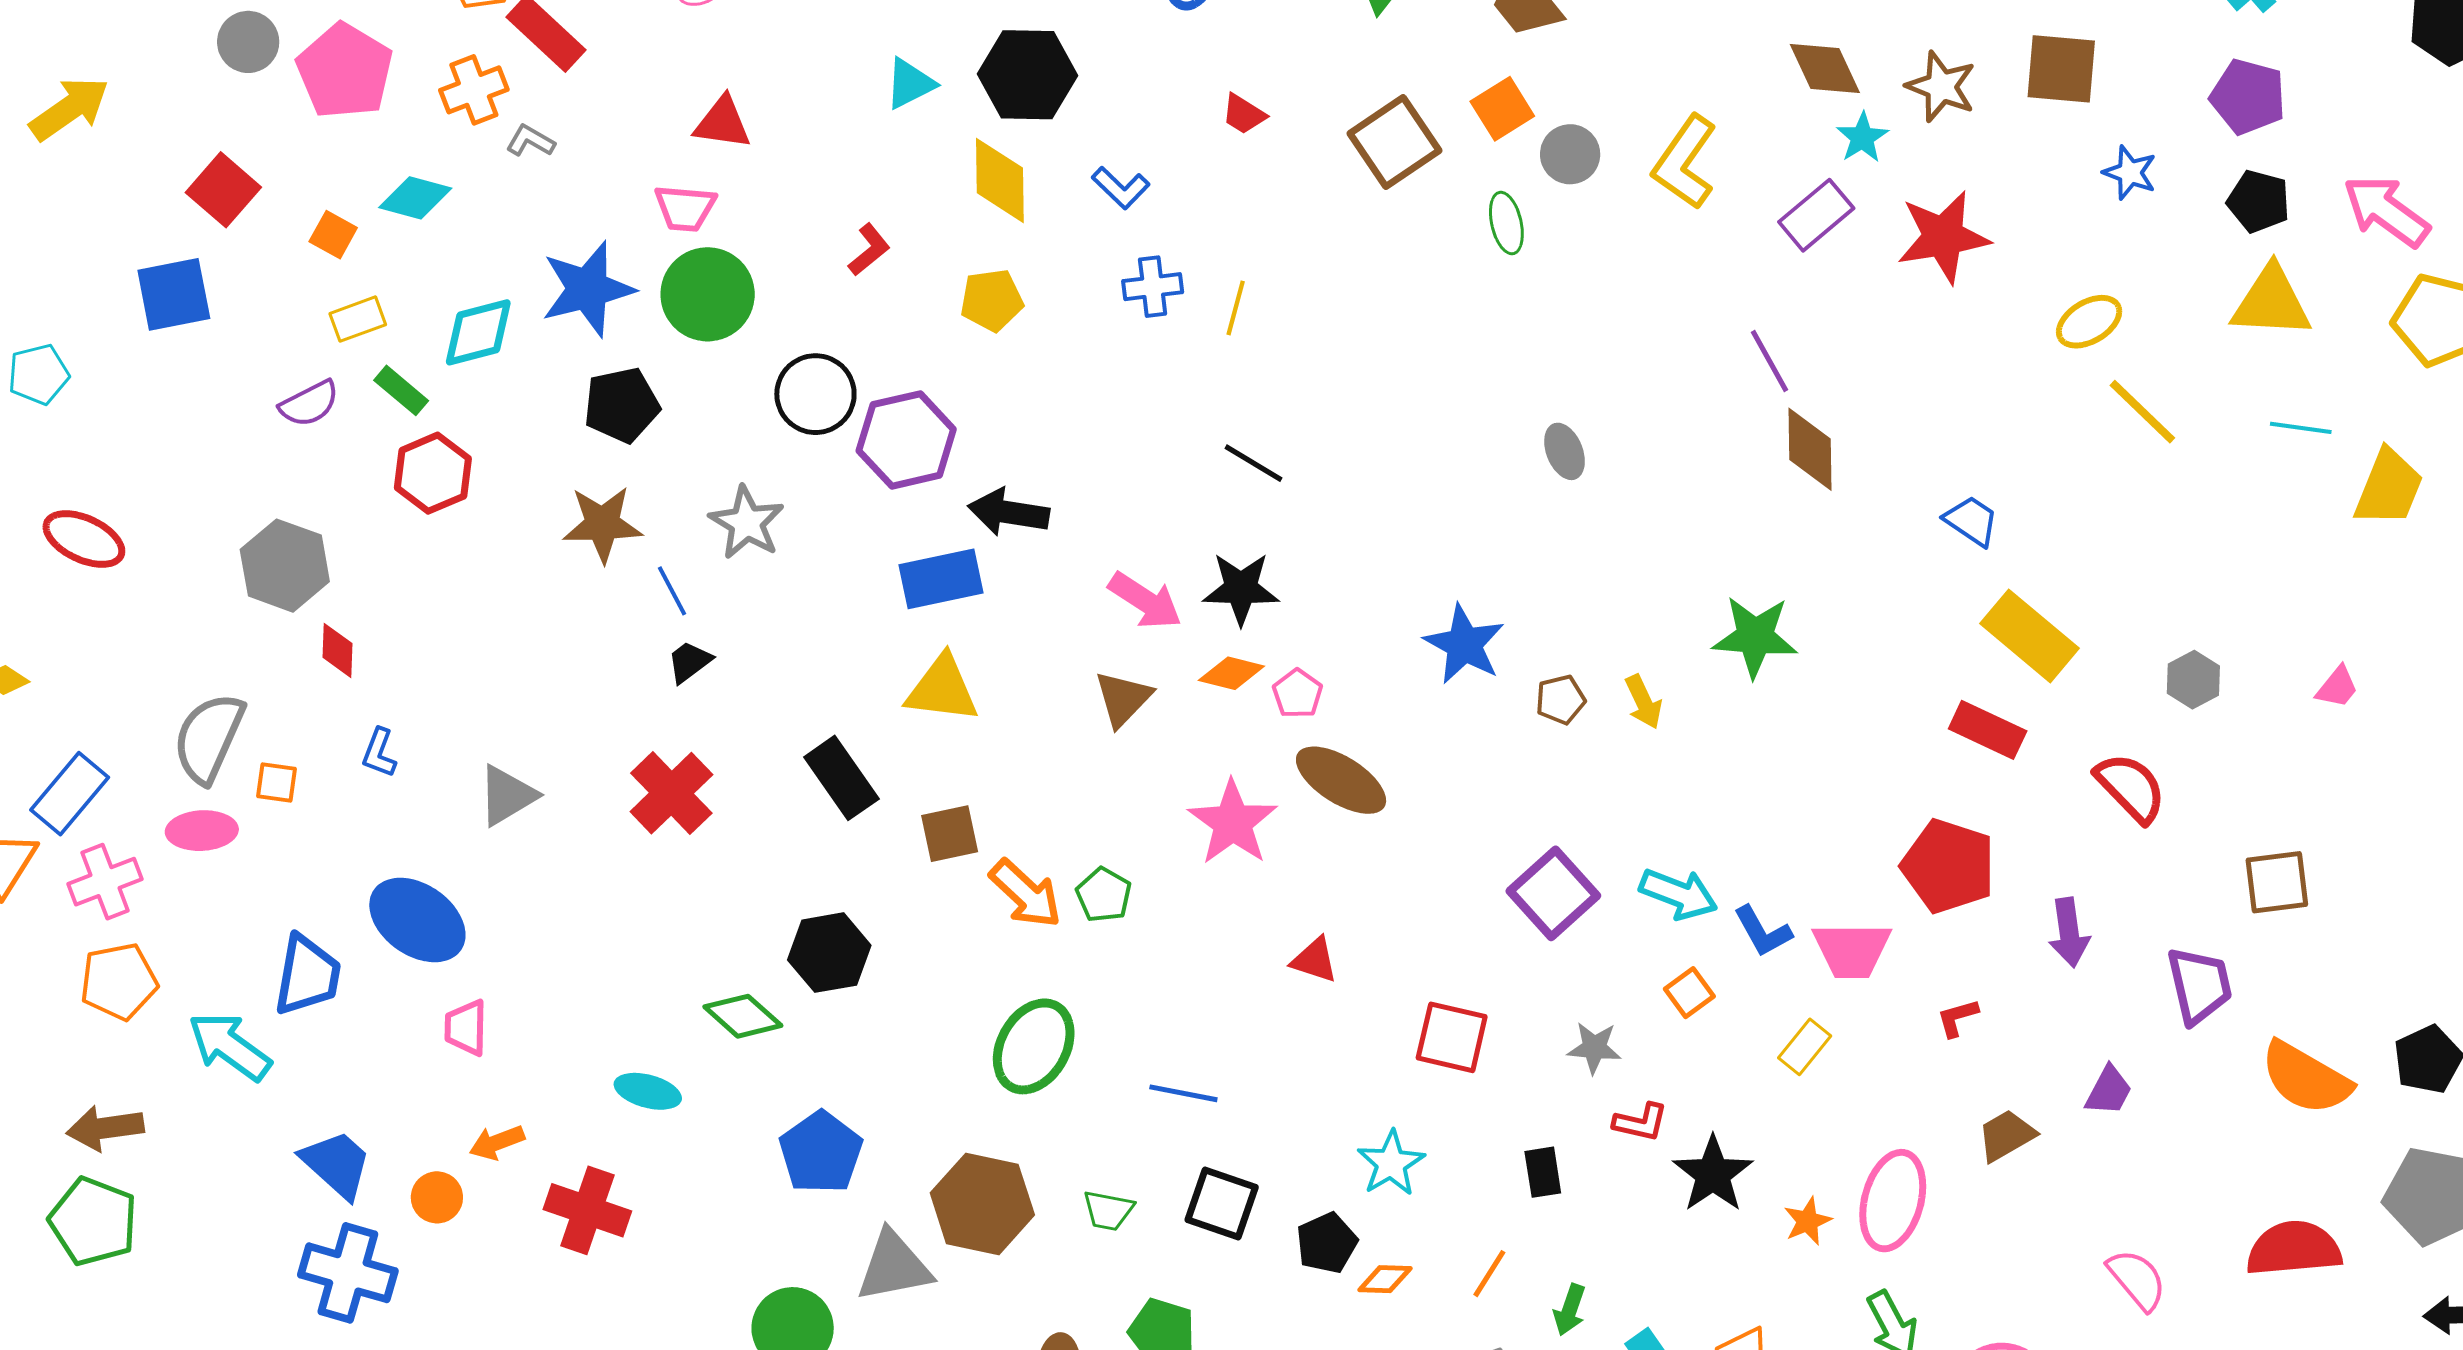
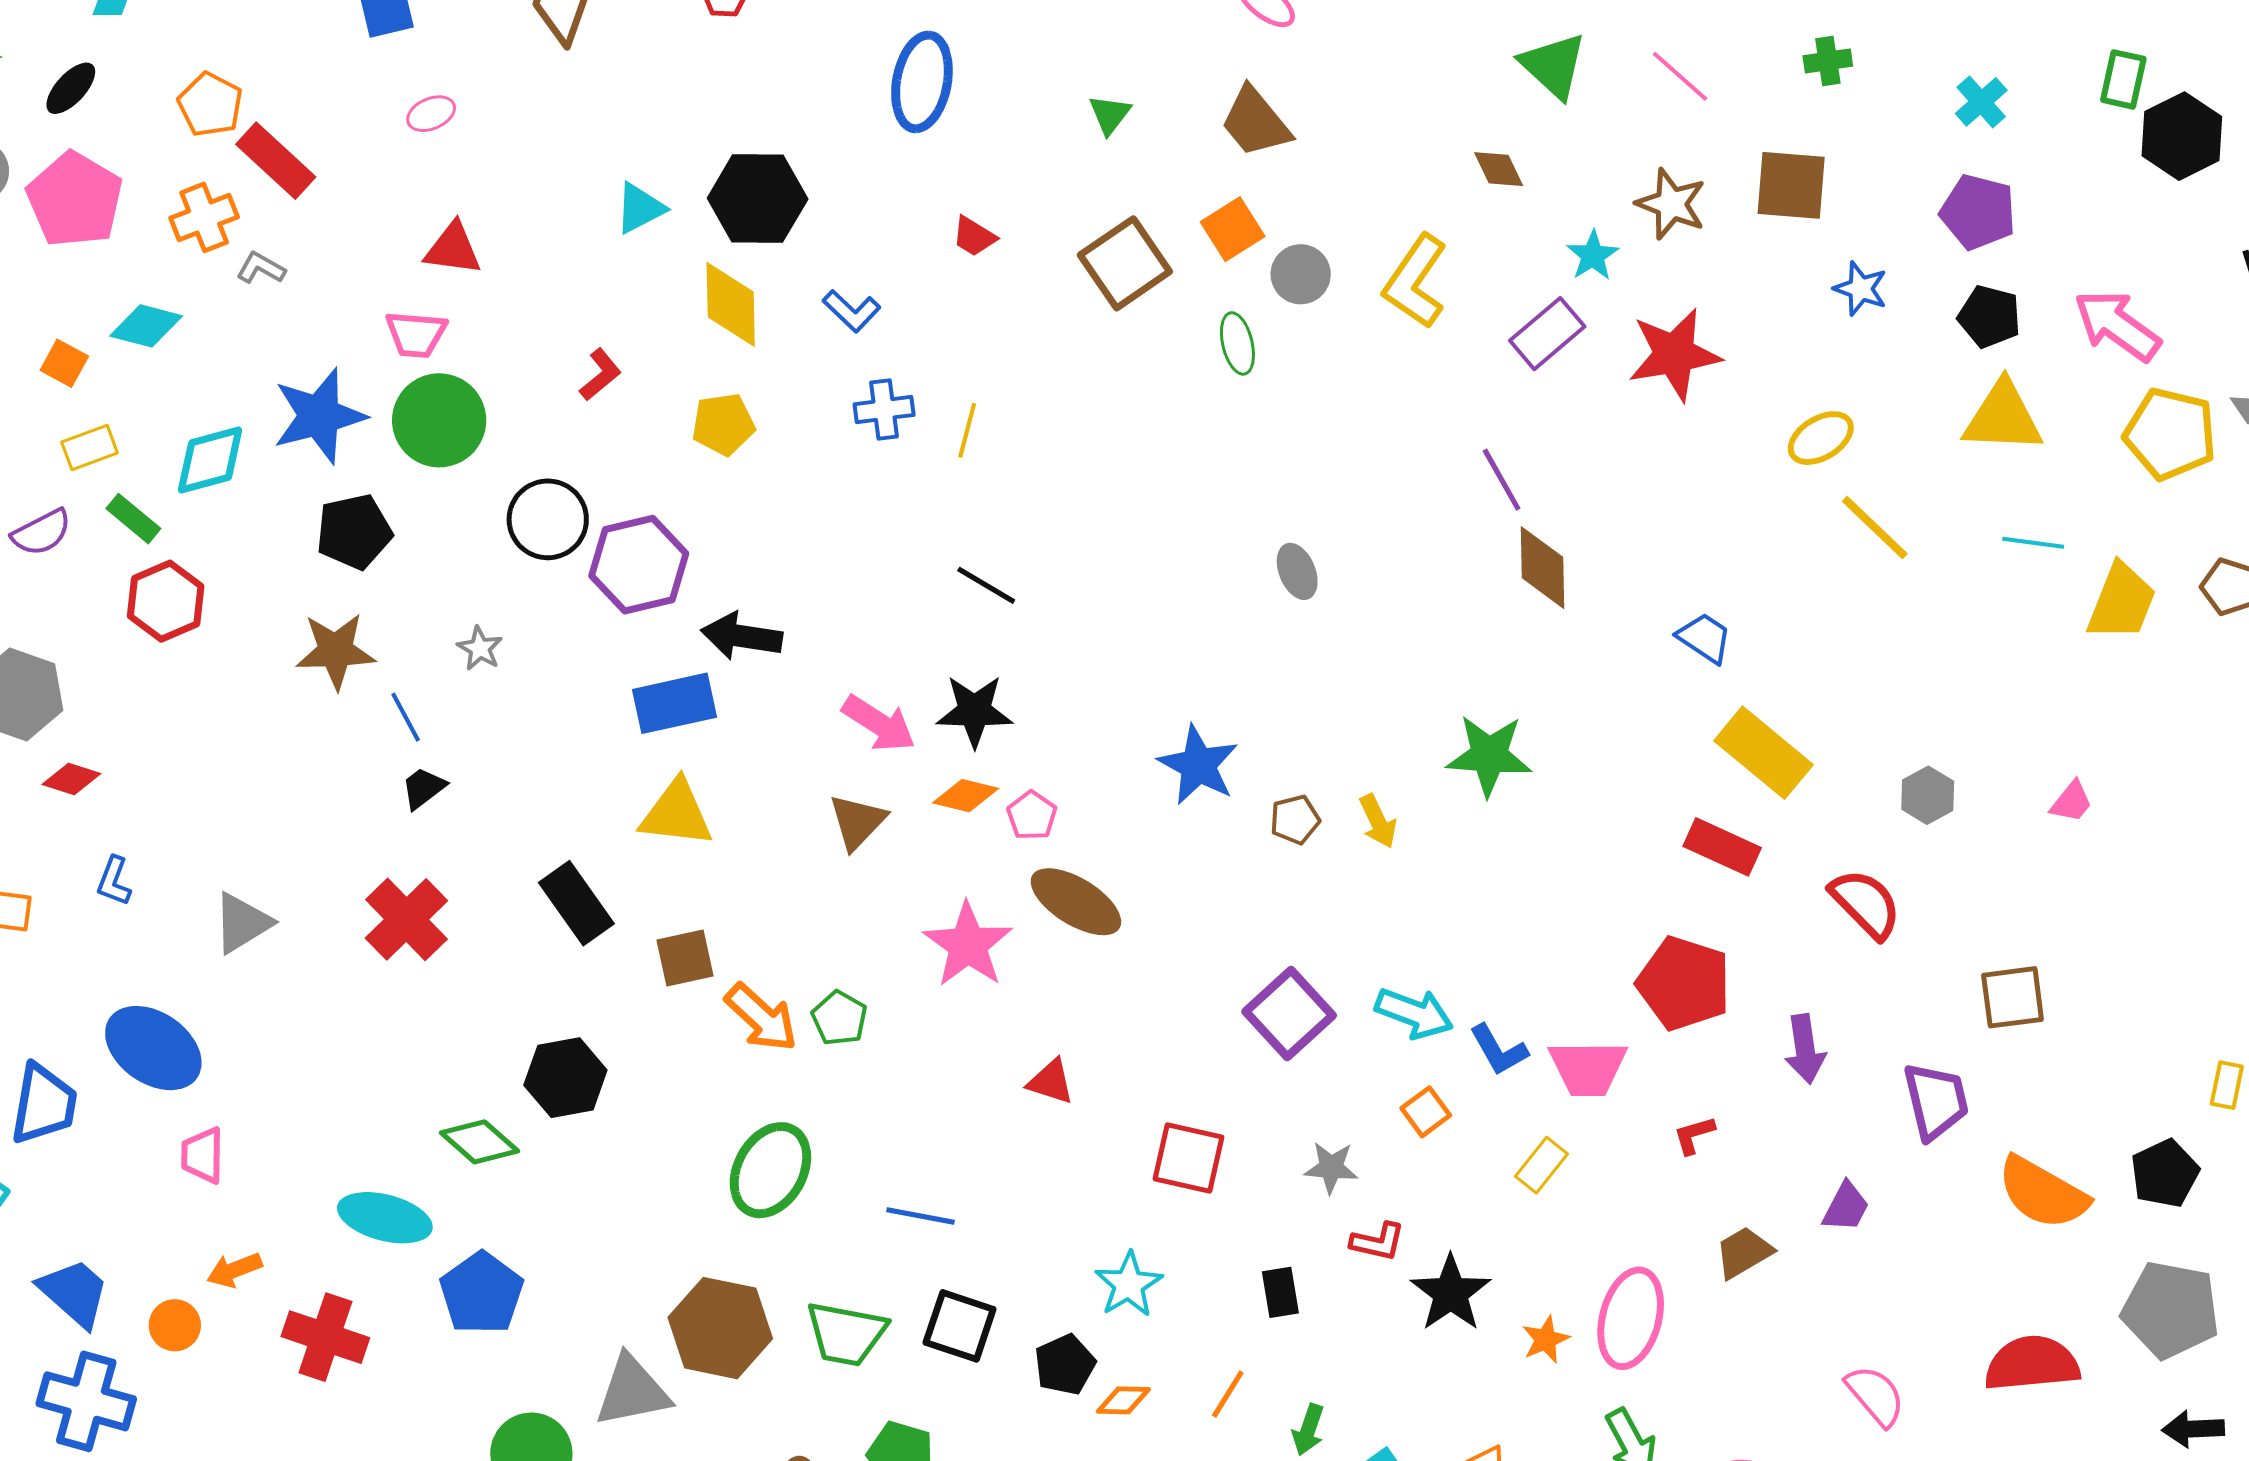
brown diamond: (1825, 68) -> (1499, 169), moved, size x0.7
gray star: (747, 523) -> (480, 648), size x0.6
red diamond: (337, 650) -> (71, 779), turned -74
cyan ellipse: (648, 1091) -> (385, 1218), size x1.4
blue pentagon: (821, 1152) -> (482, 1293), moved
green trapezoid: (1108, 1211) -> (846, 1334), size x1.6

